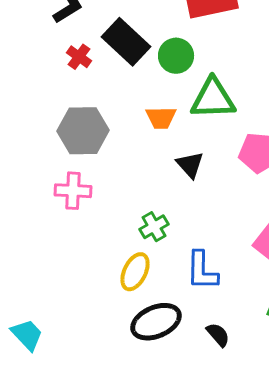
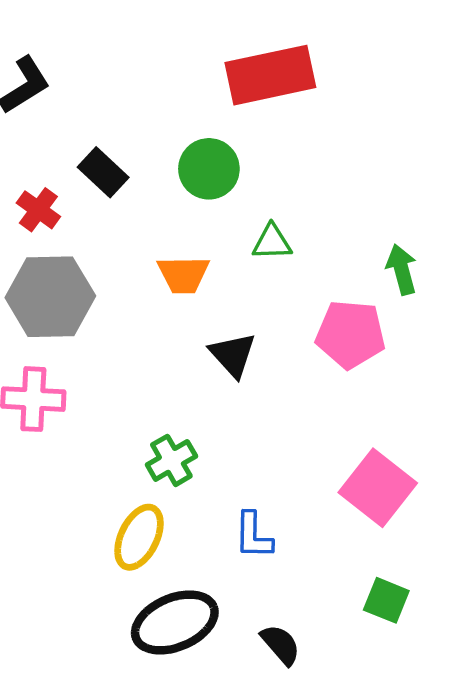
black rectangle: (126, 42) -> (103, 172), moved, size x0.6
red cross: (79, 57) -> (38, 210), moved
green triangle: (213, 99) -> (272, 242), size x0.5
blue L-shape: (202, 271) -> (253, 535), size x0.7

